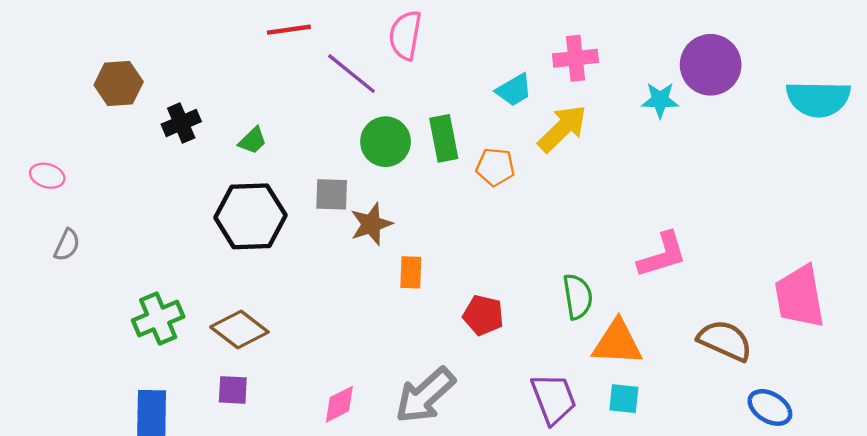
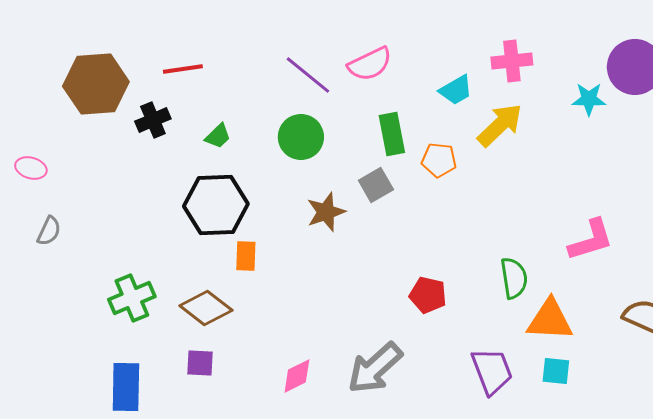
red line: (289, 30) -> (183, 69), moved
pink semicircle: (405, 35) -> (370, 64), moved, turned -126
brown hexagon: (119, 83) -> (96, 84), size x1.5
green circle: (386, 142) -> (301, 137), moved
gray square: (332, 194) -> (376, 185), moved, turned -32
orange rectangle: (411, 272) -> (246, 256), moved

